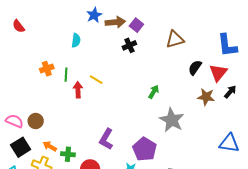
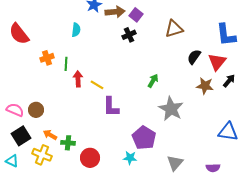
red semicircle: (19, 26) -> (19, 34), moved, size x1.6
yellow line: (96, 80) -> (97, 85), moved
purple L-shape: (106, 139) -> (111, 107), moved, turned -30

